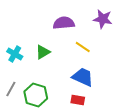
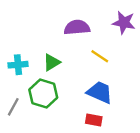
cyan cross: (15, 54) -> (18, 65), turned -35
green hexagon: (36, 95) -> (43, 94), moved

